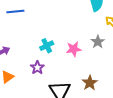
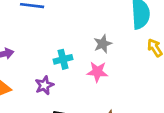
gray star: (98, 42) -> (103, 44), moved

